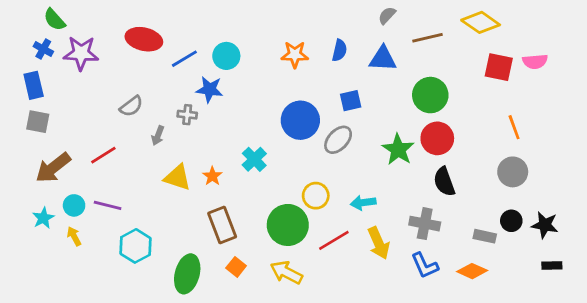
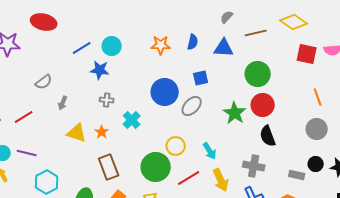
red ellipse: (144, 39) -> (44, 22), moved
gray cross: (187, 115) -> (107, 100), moved
cyan arrow: (363, 203) -> (210, 151), turned -114

